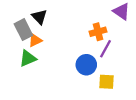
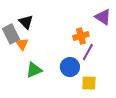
orange triangle: (35, 40) -> (22, 44), turned -40
green triangle: (28, 58) -> (34, 70), moved

